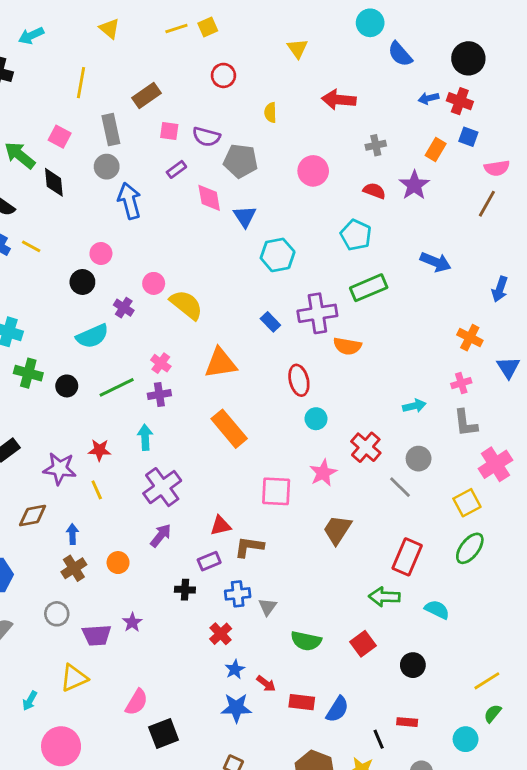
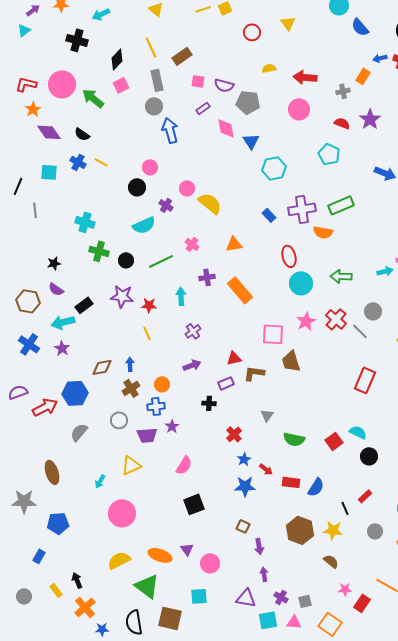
red circle: (223, 75) -> (252, 32), moved
yellow line: (81, 83) -> (151, 47), moved, turned -35
red arrow: (339, 100) -> (305, 77), moved
yellow semicircle: (270, 113) -> (269, 68), turned 80
pink square: (60, 137) -> (121, 85), turned 35
orange rectangle: (436, 150) -> (363, 76), moved
black diamond: (54, 182) -> (117, 59), moved, turned 50
green rectangle: (369, 288) -> (341, 205), moved
orange triangle: (221, 363) -> (234, 244), size x0.7
purple cross: (159, 394) -> (207, 277), moved
cyan arrow: (414, 406) -> (385, 271), moved
cyan circle: (316, 419) -> (301, 283), size x1.5
red cross: (366, 447) -> (336, 319), moved
purple star: (60, 469) -> (122, 296), moved
purple cross: (162, 487) -> (193, 331), size x0.6
brown diamond: (33, 516) -> (102, 367), moved
brown trapezoid: (337, 530) -> (291, 361), moved, turned -50
purple arrow: (161, 535) -> (192, 365), turned 30
blue cross: (238, 594) -> (156, 406), moved
green arrow: (384, 597) -> (341, 276), moved
cyan semicircle: (437, 610) -> (358, 432), moved
pink semicircle: (137, 702) -> (184, 465), moved
red rectangle: (407, 722) -> (365, 496), turned -48

